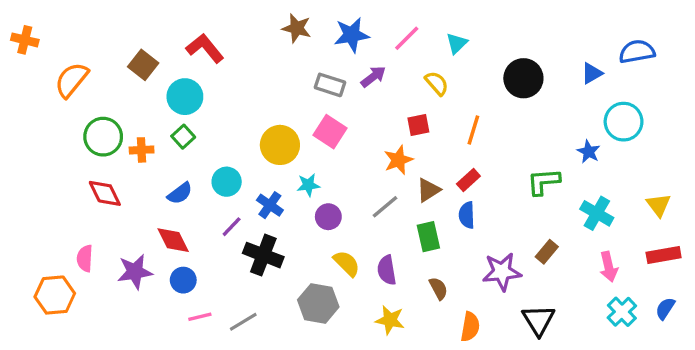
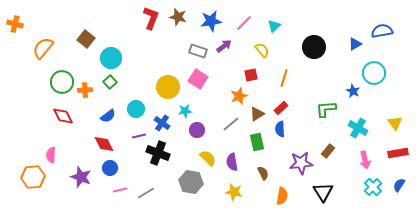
red L-shape: (205, 48) -> (151, 18), moved, turned 60
purple line: (232, 227) -> (139, 136), turned 32
purple star: (135, 272) -> (81, 177), moved, turned 30

